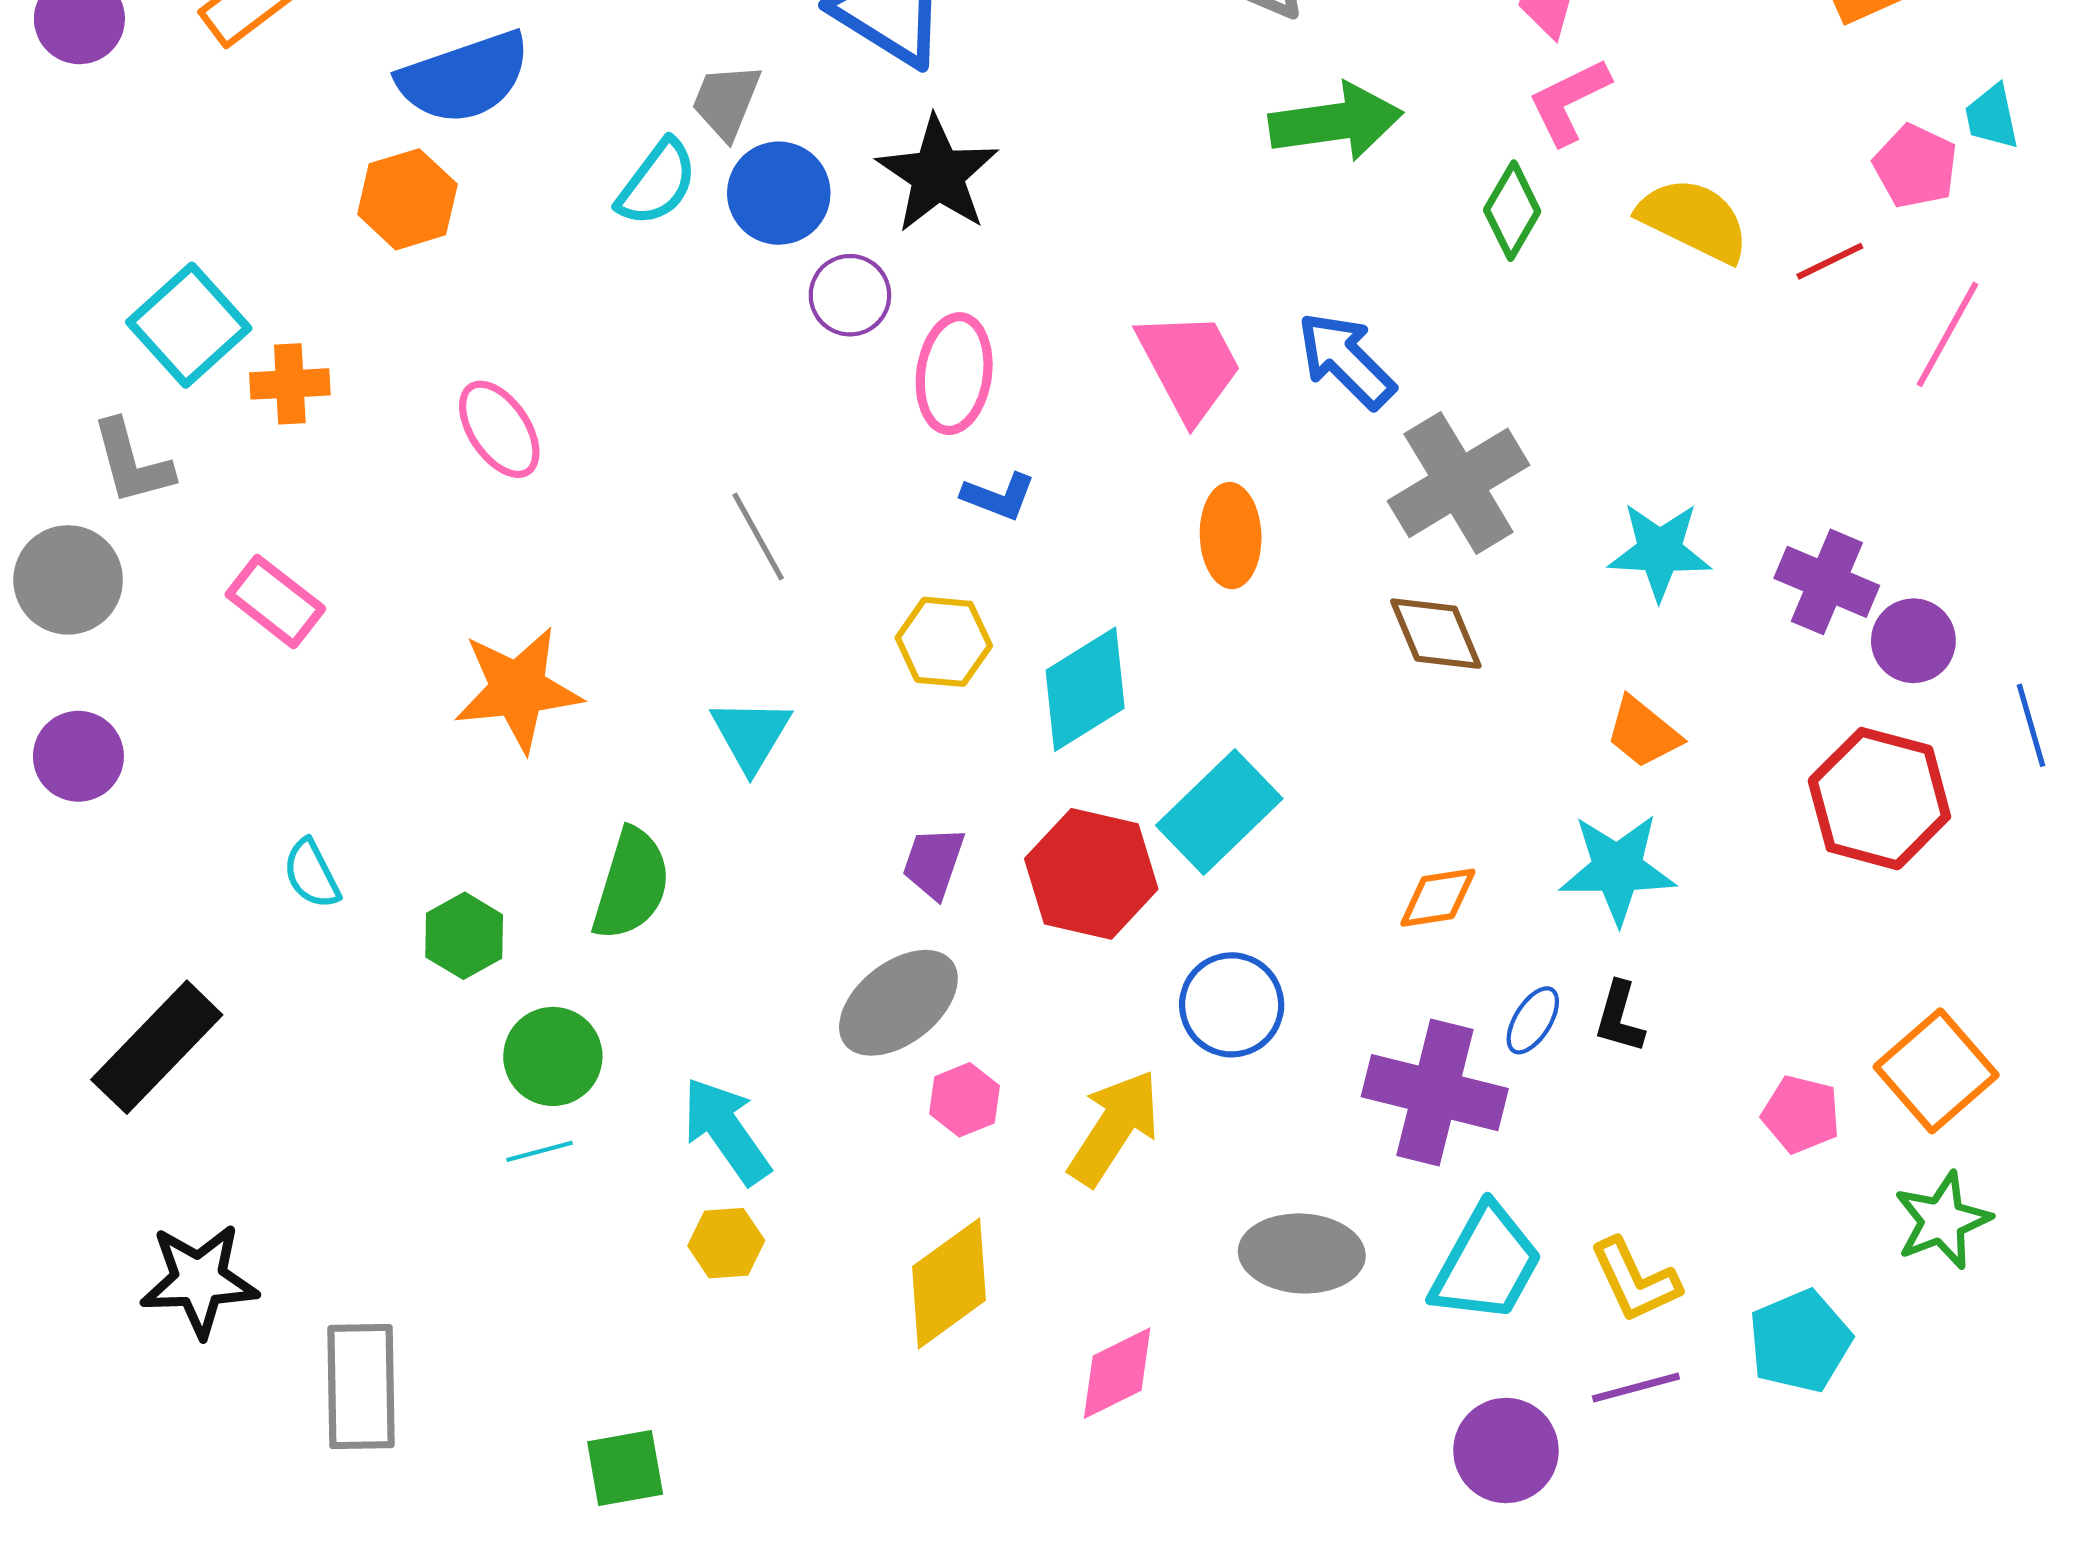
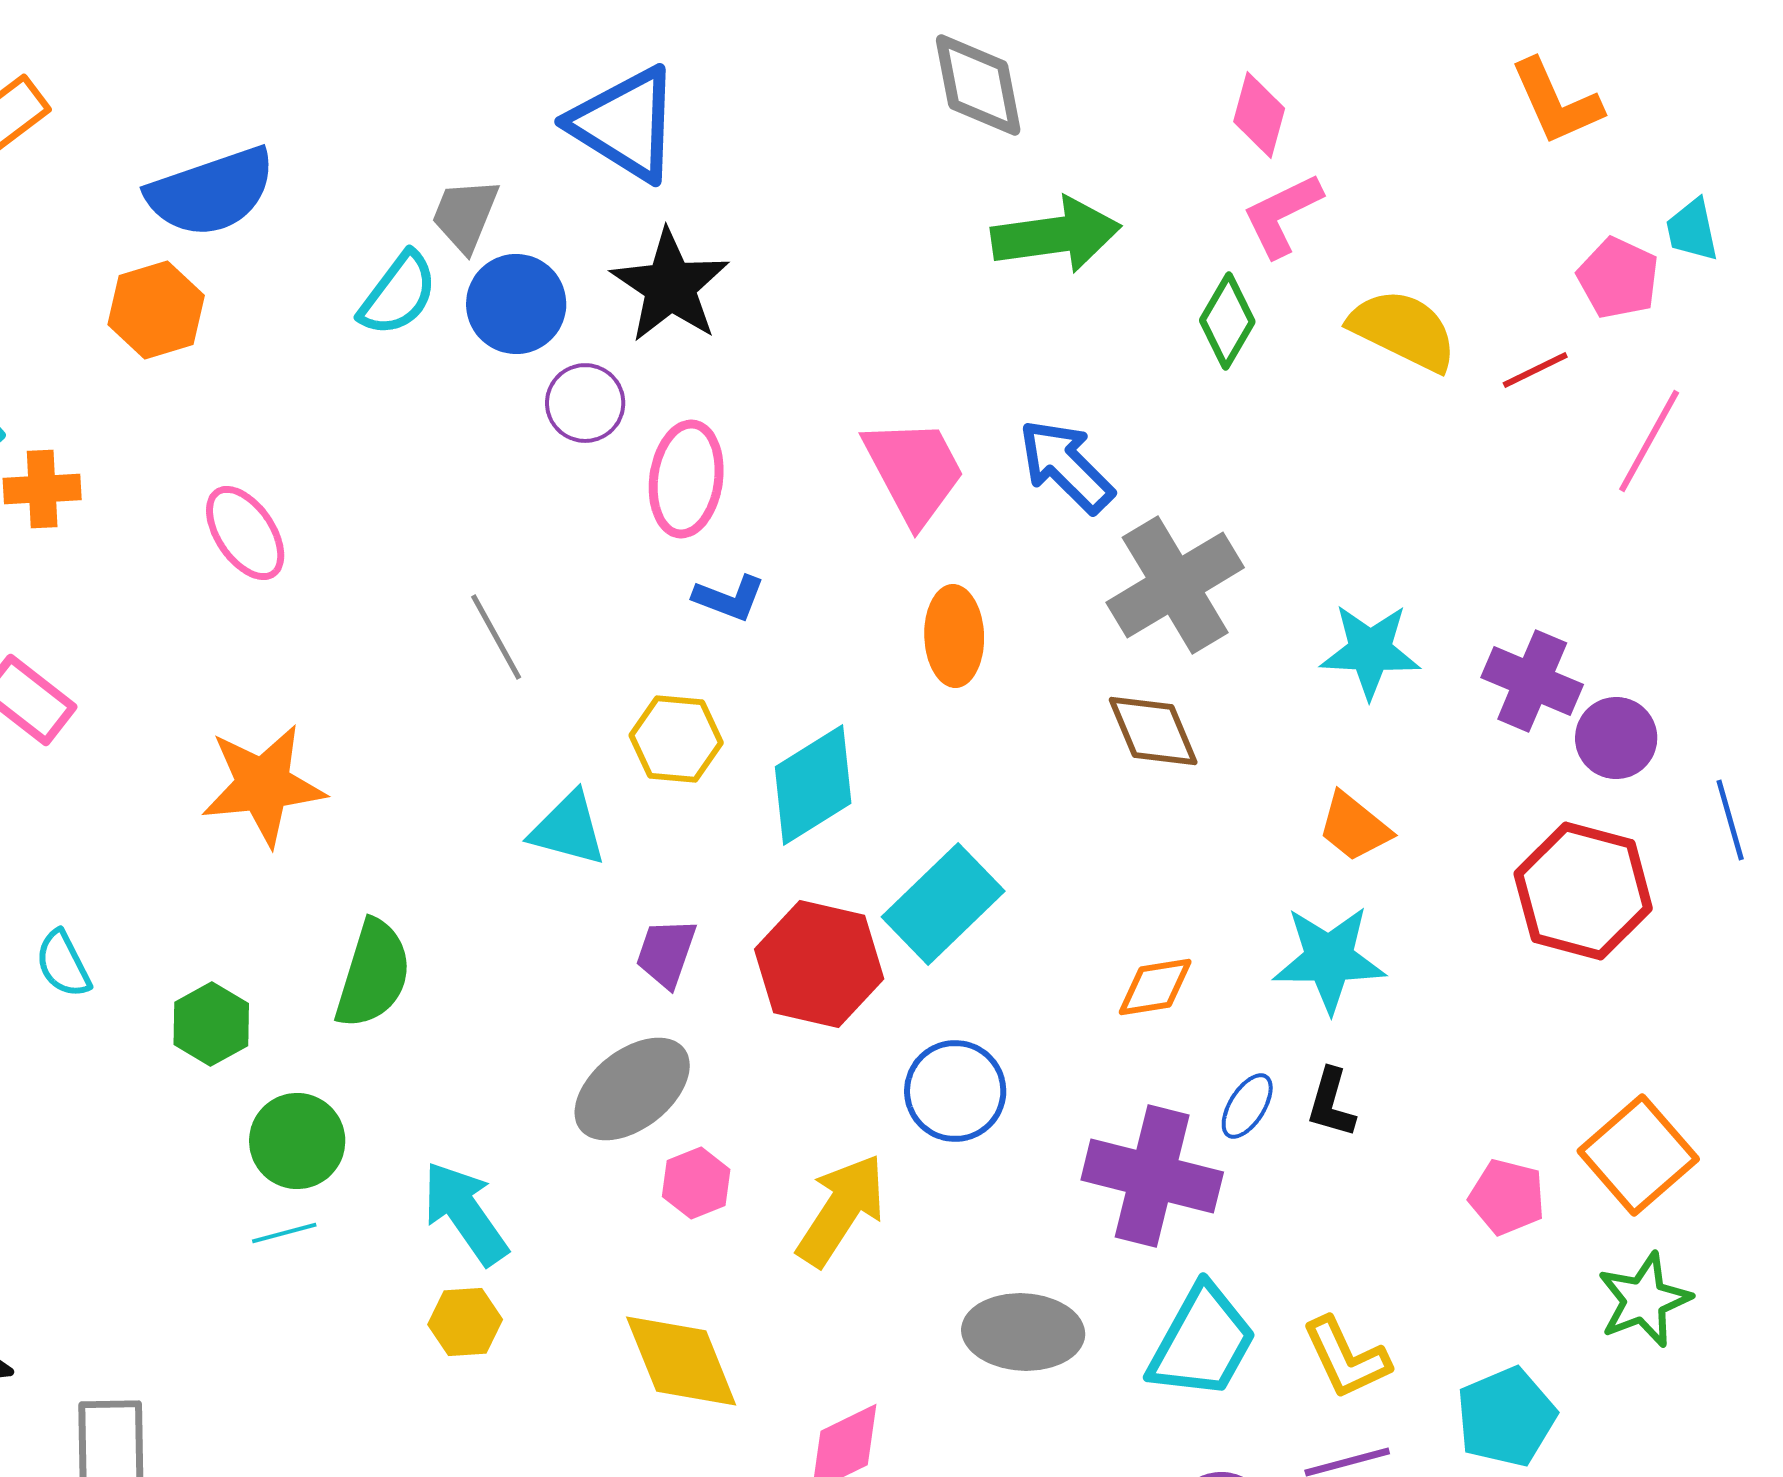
cyan triangle: (751, 735) -> (568, 829), moved, turned -46
yellow diamond: (949, 1283) -> (681, 1361), turned -76

